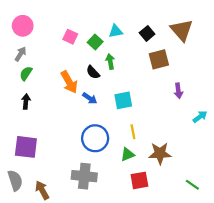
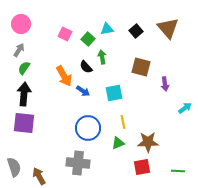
brown square: (159, 59) -> (141, 67), moved, turned 30
black arrow: (26, 102) -> (24, 94), size x1.6
purple square: (26, 147) -> (24, 123), moved
red square: (139, 180) -> (142, 167), moved
green line: (192, 185) -> (178, 171), turned -32

